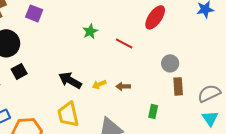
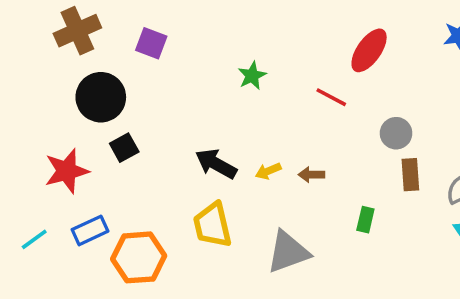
red line: (124, 43) -> (331, 97), moved

